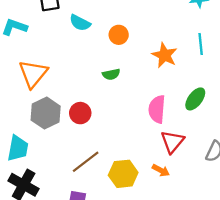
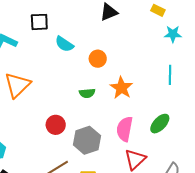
orange star: (165, 55) -> (121, 88), moved
gray hexagon: (46, 113) -> (87, 140), moved

